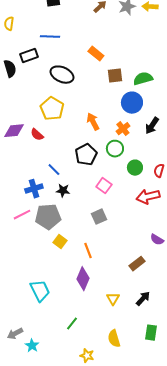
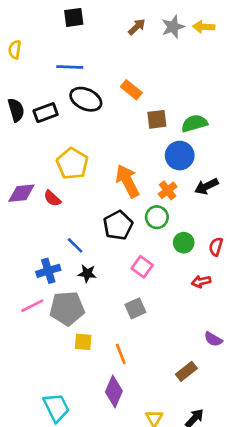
black rectangle: (29, 56) -> (46, 113), moved
black ellipse: (62, 75) -> (86, 99), moved
orange arrow: (93, 122) -> (127, 181), size x1.4
black arrow: (152, 126) -> (206, 186), turned 30
red arrow: (148, 197) -> (201, 282), size x0.6
yellow square: (60, 242) -> (83, 342), turned -32

